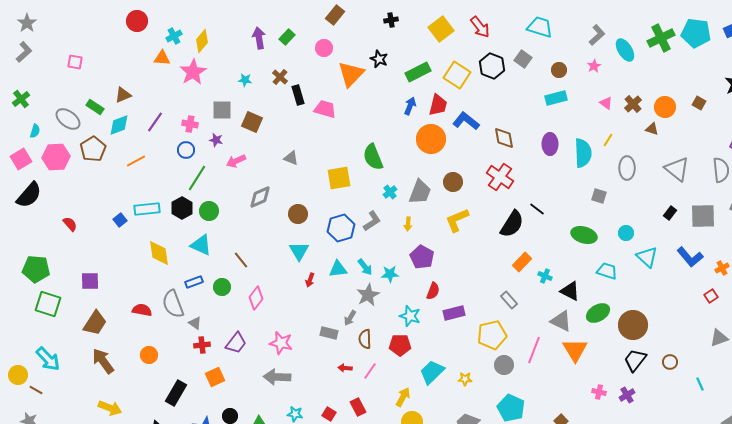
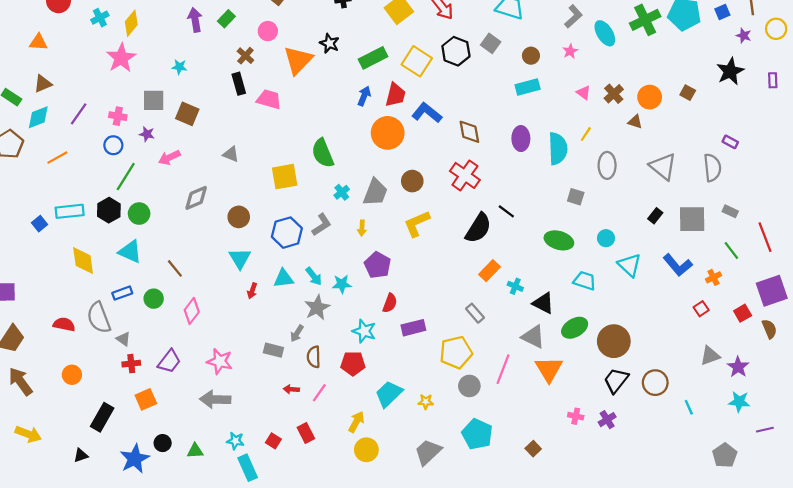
orange triangle: (162, 58) -> (38, 42), moved
brown cross: (280, 77) -> (245, 56), moved
brown circle: (670, 362) -> (655, 383), size x1.5

